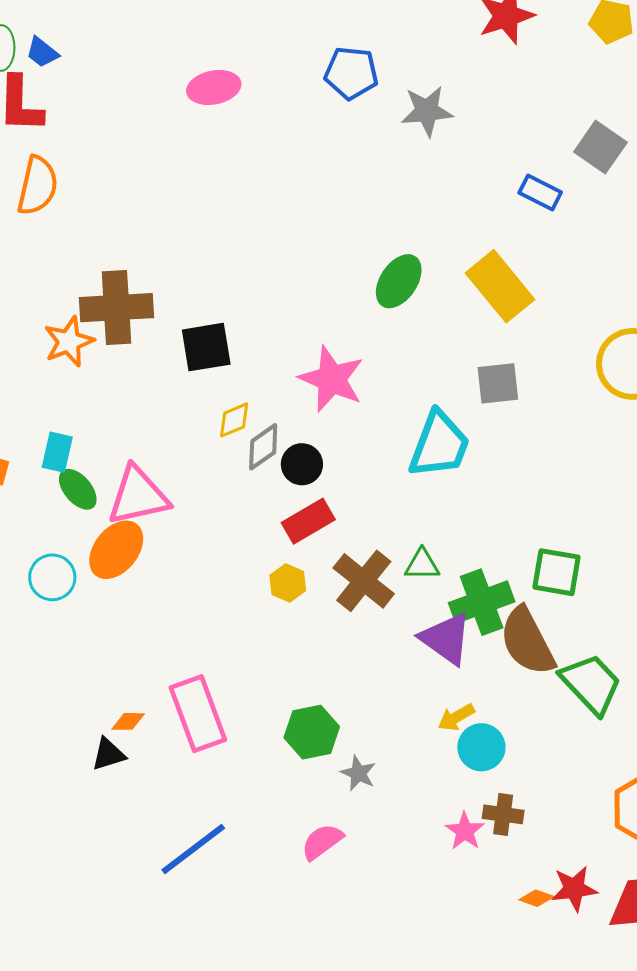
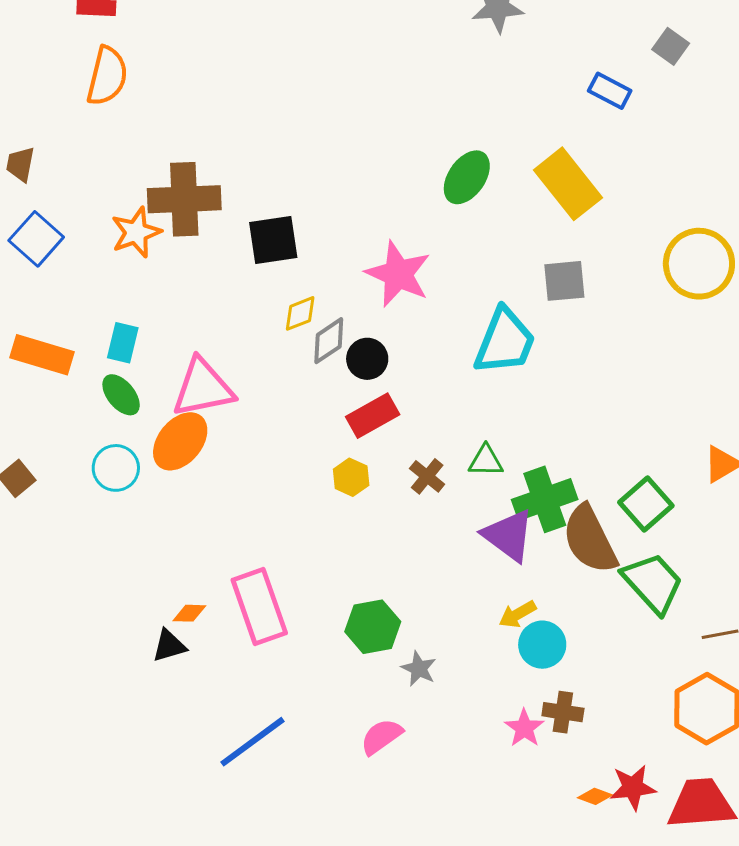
gray square: (600, 147) -> (671, 46), size x0.7
green ellipse: (78, 489) -> (121, 395), moved
green square: (556, 572) -> (646, 504), moved, turned 38
brown cross: (364, 581) -> (427, 476), size x0.6

